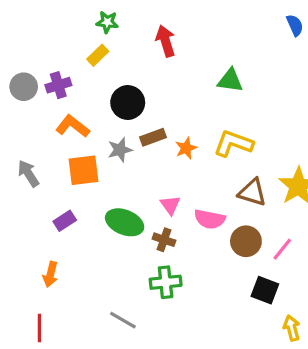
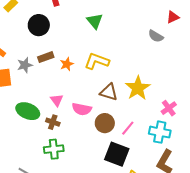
green triangle: (230, 80) -> (95, 21), turned 42
black circle: (128, 102) -> (39, 25), moved
black square: (265, 290) -> (117, 154), size x1.4

